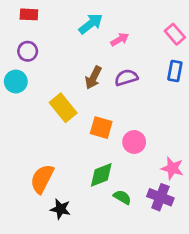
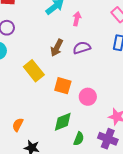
pink arrow: (120, 39) -> (77, 19), turned -48
orange semicircle: (42, 179) -> (18, 125), size x0.6
green semicircle: (122, 197) -> (79, 139), turned 80

